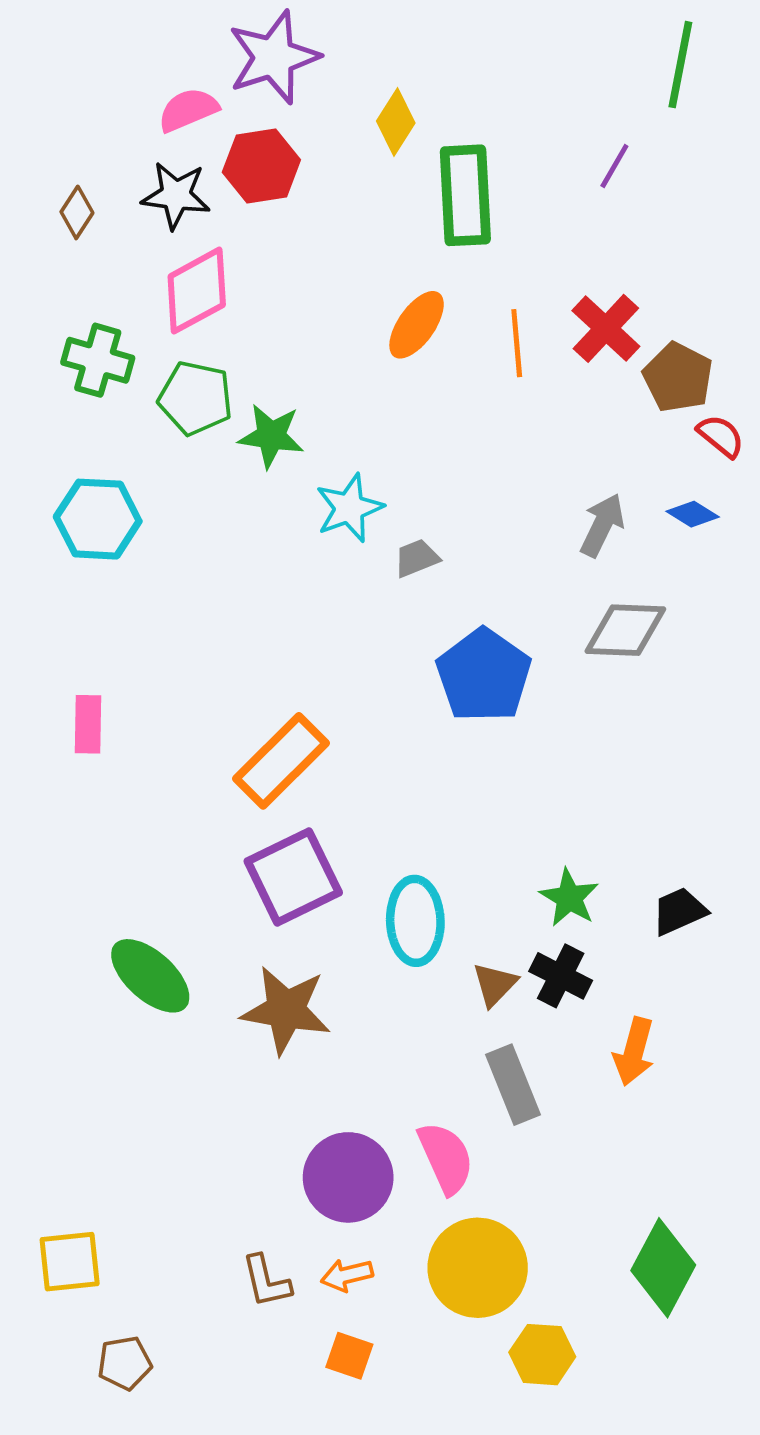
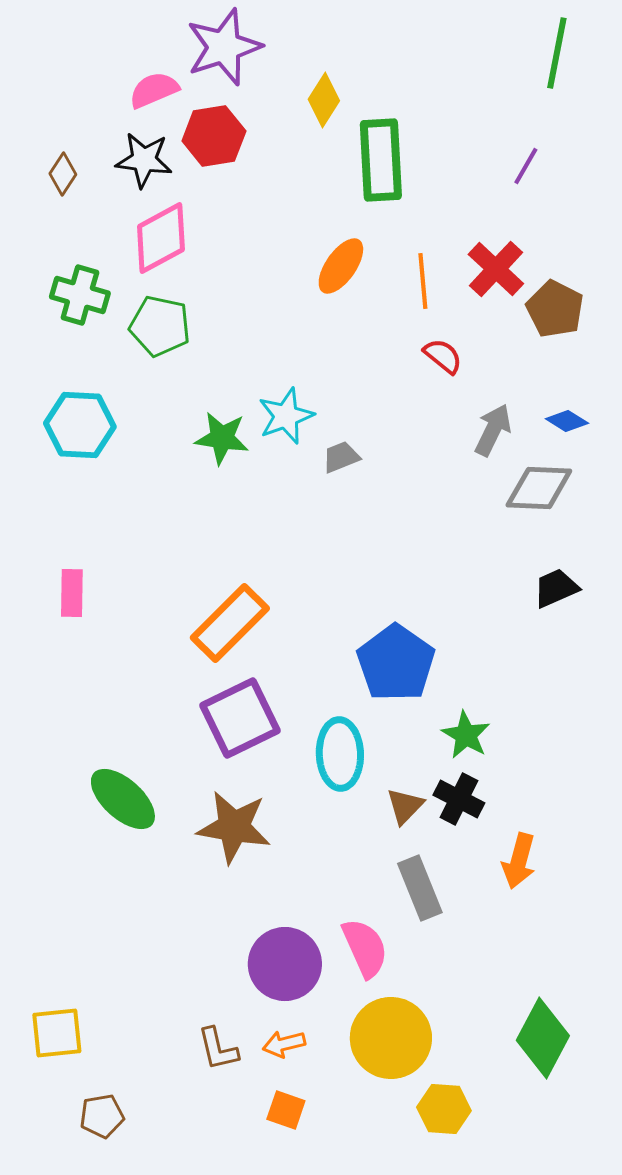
purple line: (614, 166) -> (526, 166), moved
green star: (271, 436) -> (222, 438), moved
red semicircle: (721, 436) -> (443, 356), moved
gray diamond: (625, 630) -> (539, 488), moved
blue pentagon: (484, 675) -> (396, 663), moved
black trapezoid: (679, 911) -> (556, 588), moved

